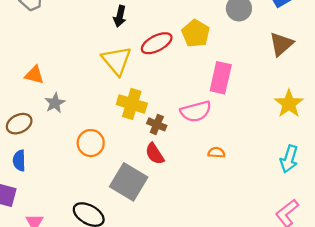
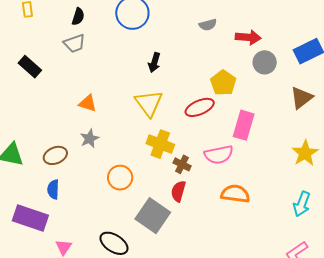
red ellipse: (157, 43) -> (200, 107), moved
orange triangle: (34, 75) -> (88, 103), moved
orange semicircle: (216, 153) -> (235, 194), size x1.8
red semicircle: (155, 154) -> (178, 191), turned 45

